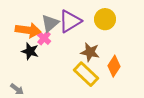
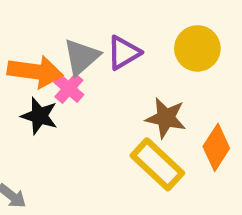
purple triangle: (70, 21) -> (124, 53), size x0.7

